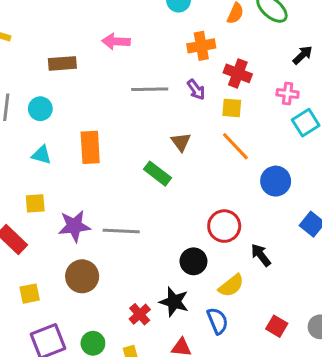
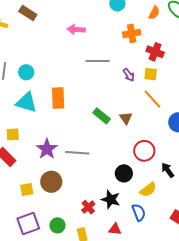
brown rectangle: (62, 63) -> (28, 13), moved, turned 36
purple arrow: (196, 90) -> (129, 75), moved
brown triangle: (181, 142) -> (126, 118), moved
cyan triangle: (41, 155) -> (26, 102), size x1.6
yellow square: (35, 203) -> (13, 134), moved
purple star: (74, 226) -> (47, 149), turned -30
yellow square: (30, 294) -> (27, 190), moved

